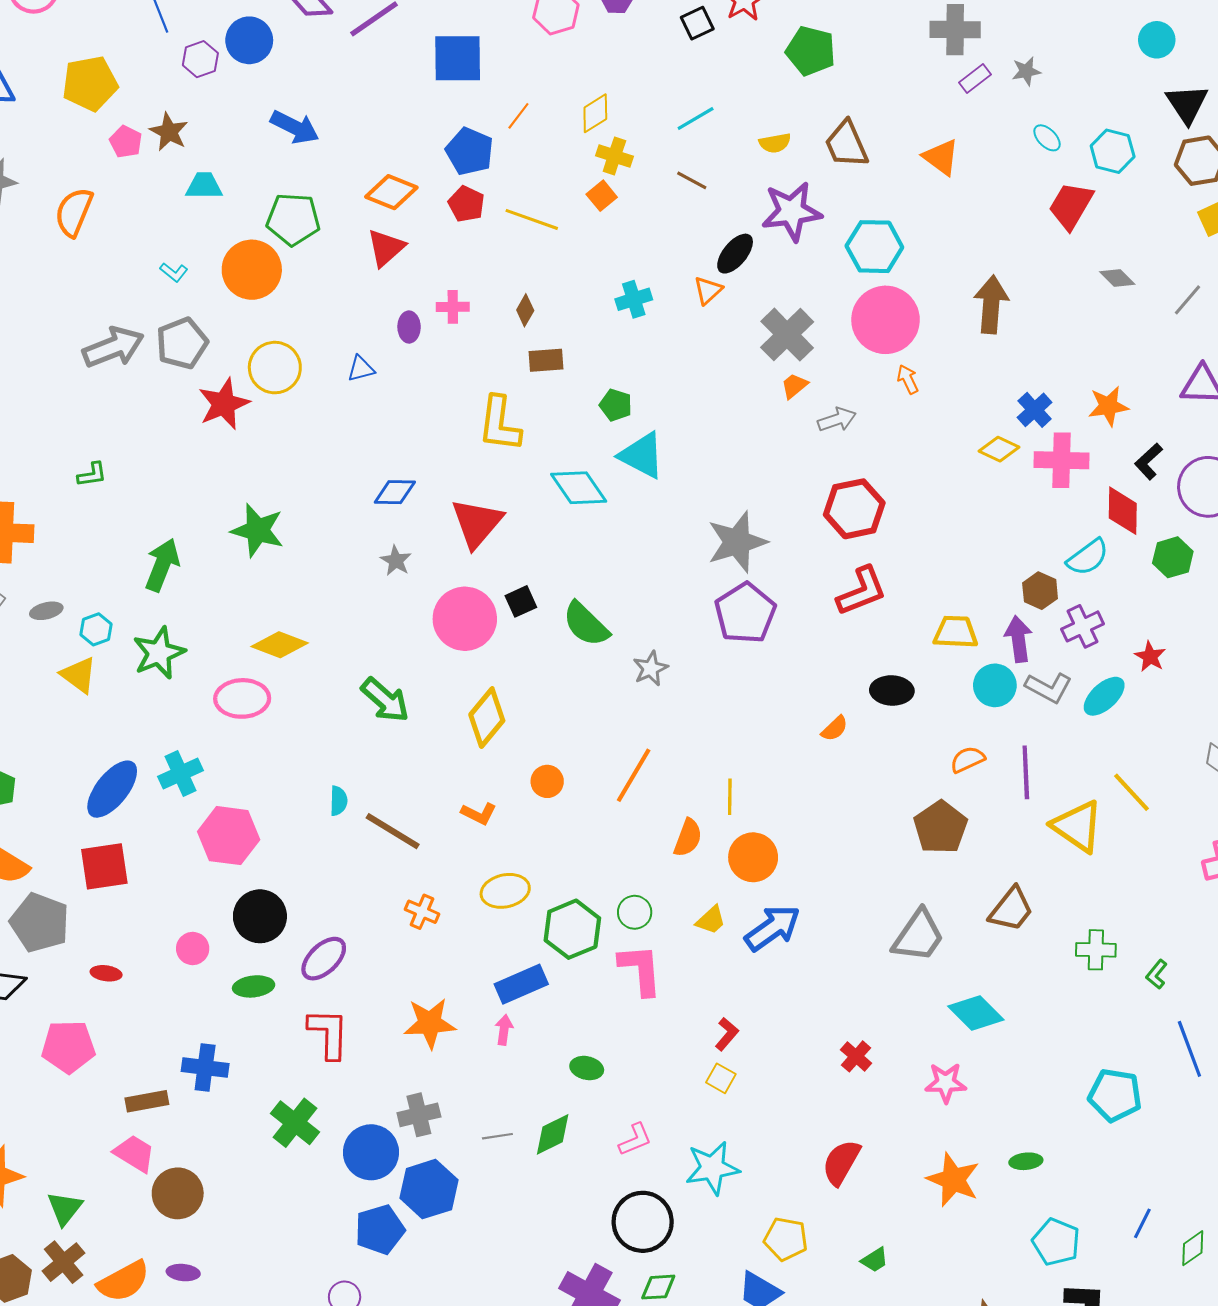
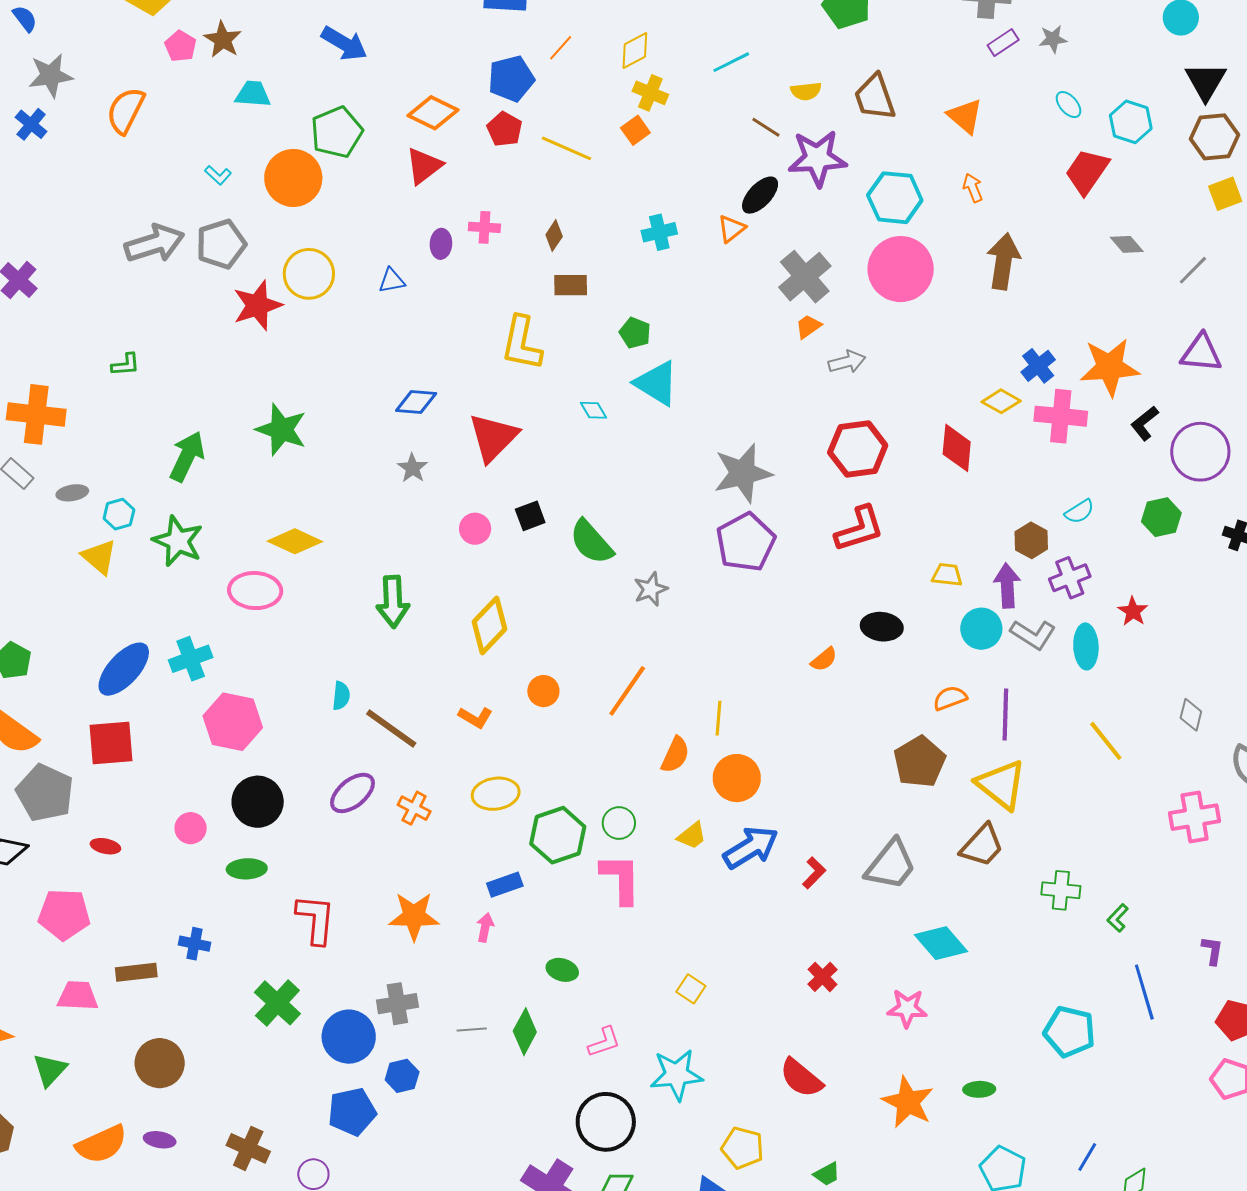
blue pentagon: (470, 151) -> (511, 79), turned 30
brown line: (692, 180) -> (766, 127), moved
green pentagon: (293, 219) -> (337, 132), turned -30
orange arrow: (908, 379) -> (973, 188), moved
orange star: (1108, 406) -> (1110, 367), size x1.5
cyan diamond: (579, 488) -> (594, 410), size x0.5
red diamond: (1123, 511) -> (957, 448), moved
cyan semicircle: (1088, 557) -> (1079, 511), size x0.7
pink circle: (465, 619) -> (475, 529), size x0.5
yellow trapezoid: (956, 632) -> (947, 575), size x0.7
green star: (159, 653) -> (178, 541), turned -30
cyan ellipse: (1104, 696) -> (1086, 646), turned -54
green arrow: (385, 700) -> (393, 602), turned 42
yellow triangle: (1078, 826) -> (1001, 785), moved
purple ellipse: (324, 959) -> (353, 793), moved
blue rectangle: (521, 984) -> (505, 885), size x0.7
red L-shape: (727, 1034) -> (814, 873), moved
blue cross: (205, 1067) -> (194, 944), size x0.7
green diamond: (553, 1134) -> (525, 1032), turned -39
pink trapezoid: (134, 1153) -> (78, 996), moved, turned -33
red semicircle: (841, 1162) -> (801, 1078), turned -84
blue hexagon: (429, 1189) -> (402, 1076), size x0.6
brown cross: (64, 1262) -> (248, 1148), moved, turned -30

